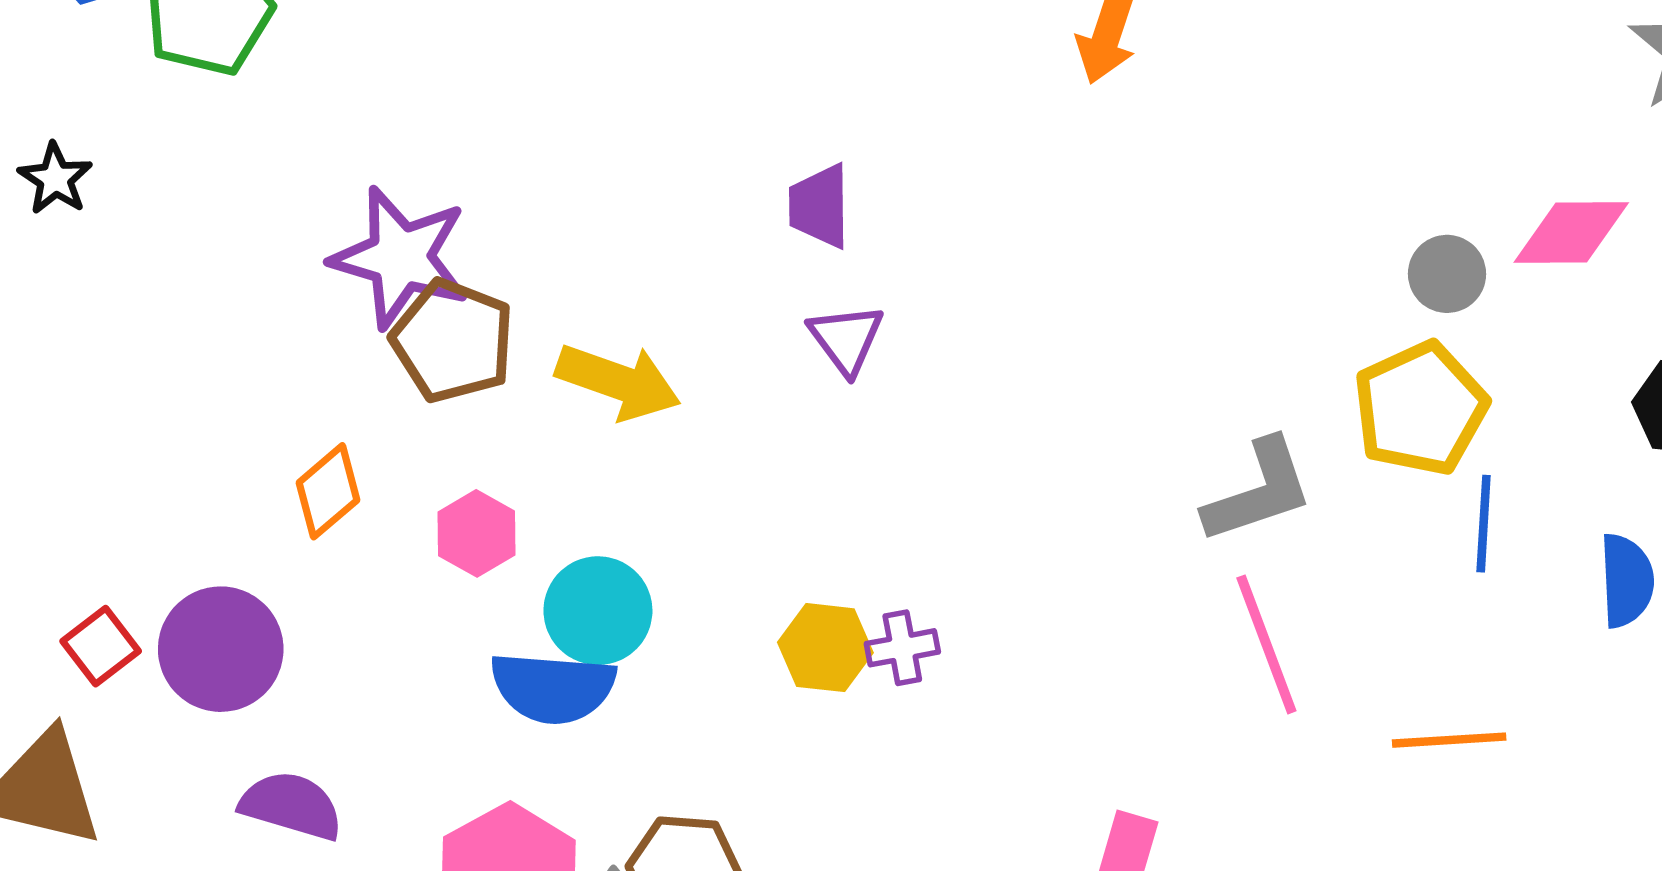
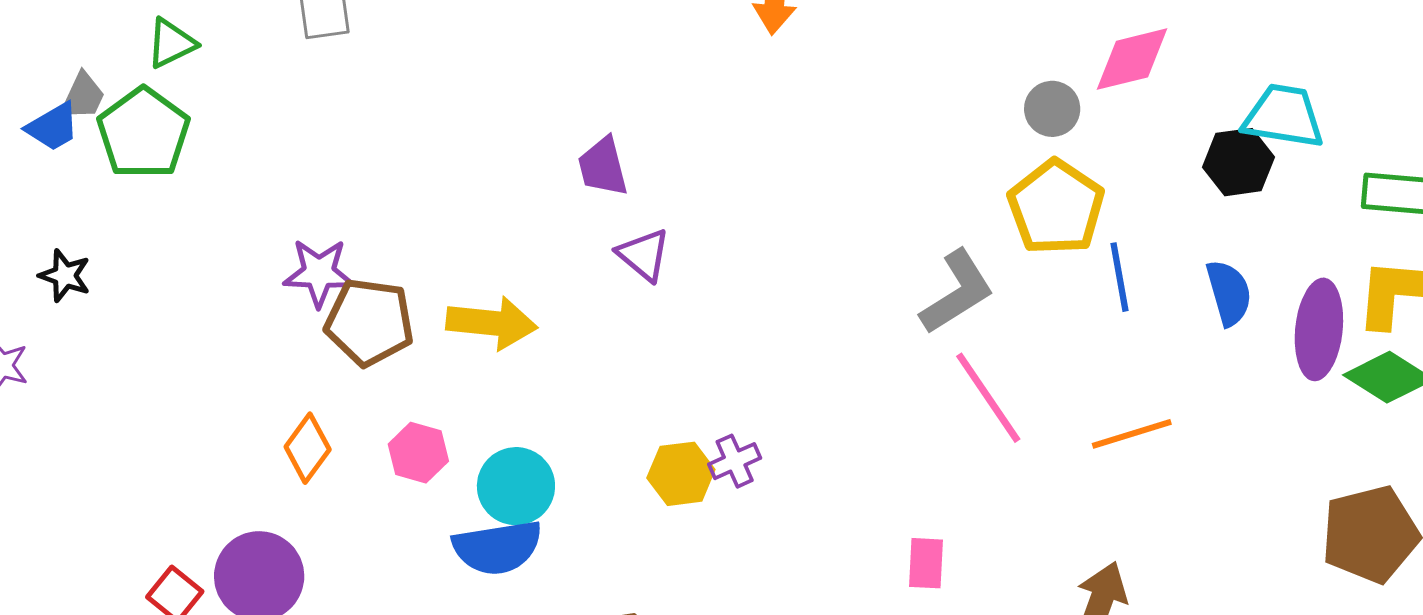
purple star: (400, 258) -> (319, 273), size x0.7

